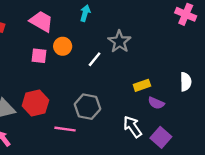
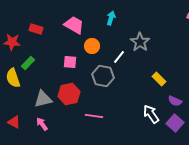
pink square: (39, 56) -> (70, 62), moved
yellow rectangle: (142, 85) -> (159, 79), turned 64
purple semicircle: (156, 103) -> (175, 101), moved
gray hexagon: (87, 107) -> (103, 76), moved

